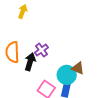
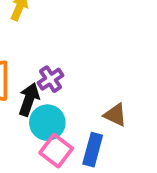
cyan circle: (67, 75) -> (47, 123), moved

